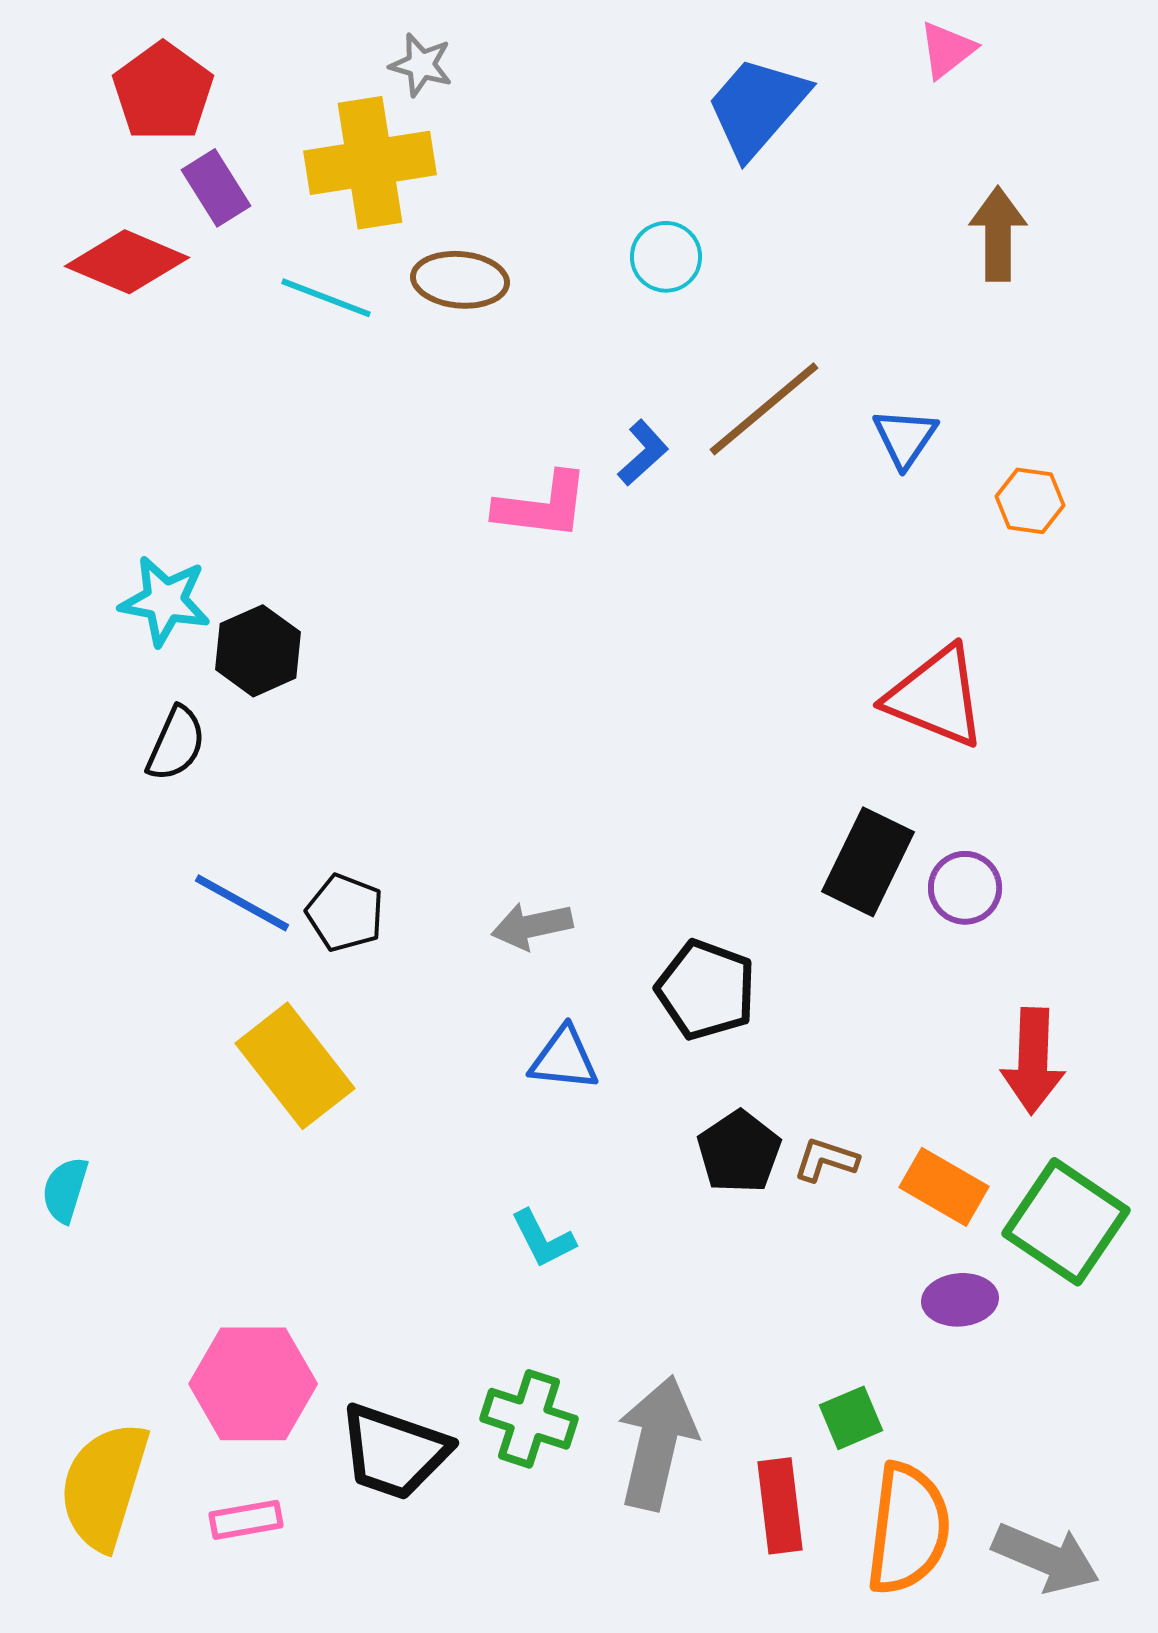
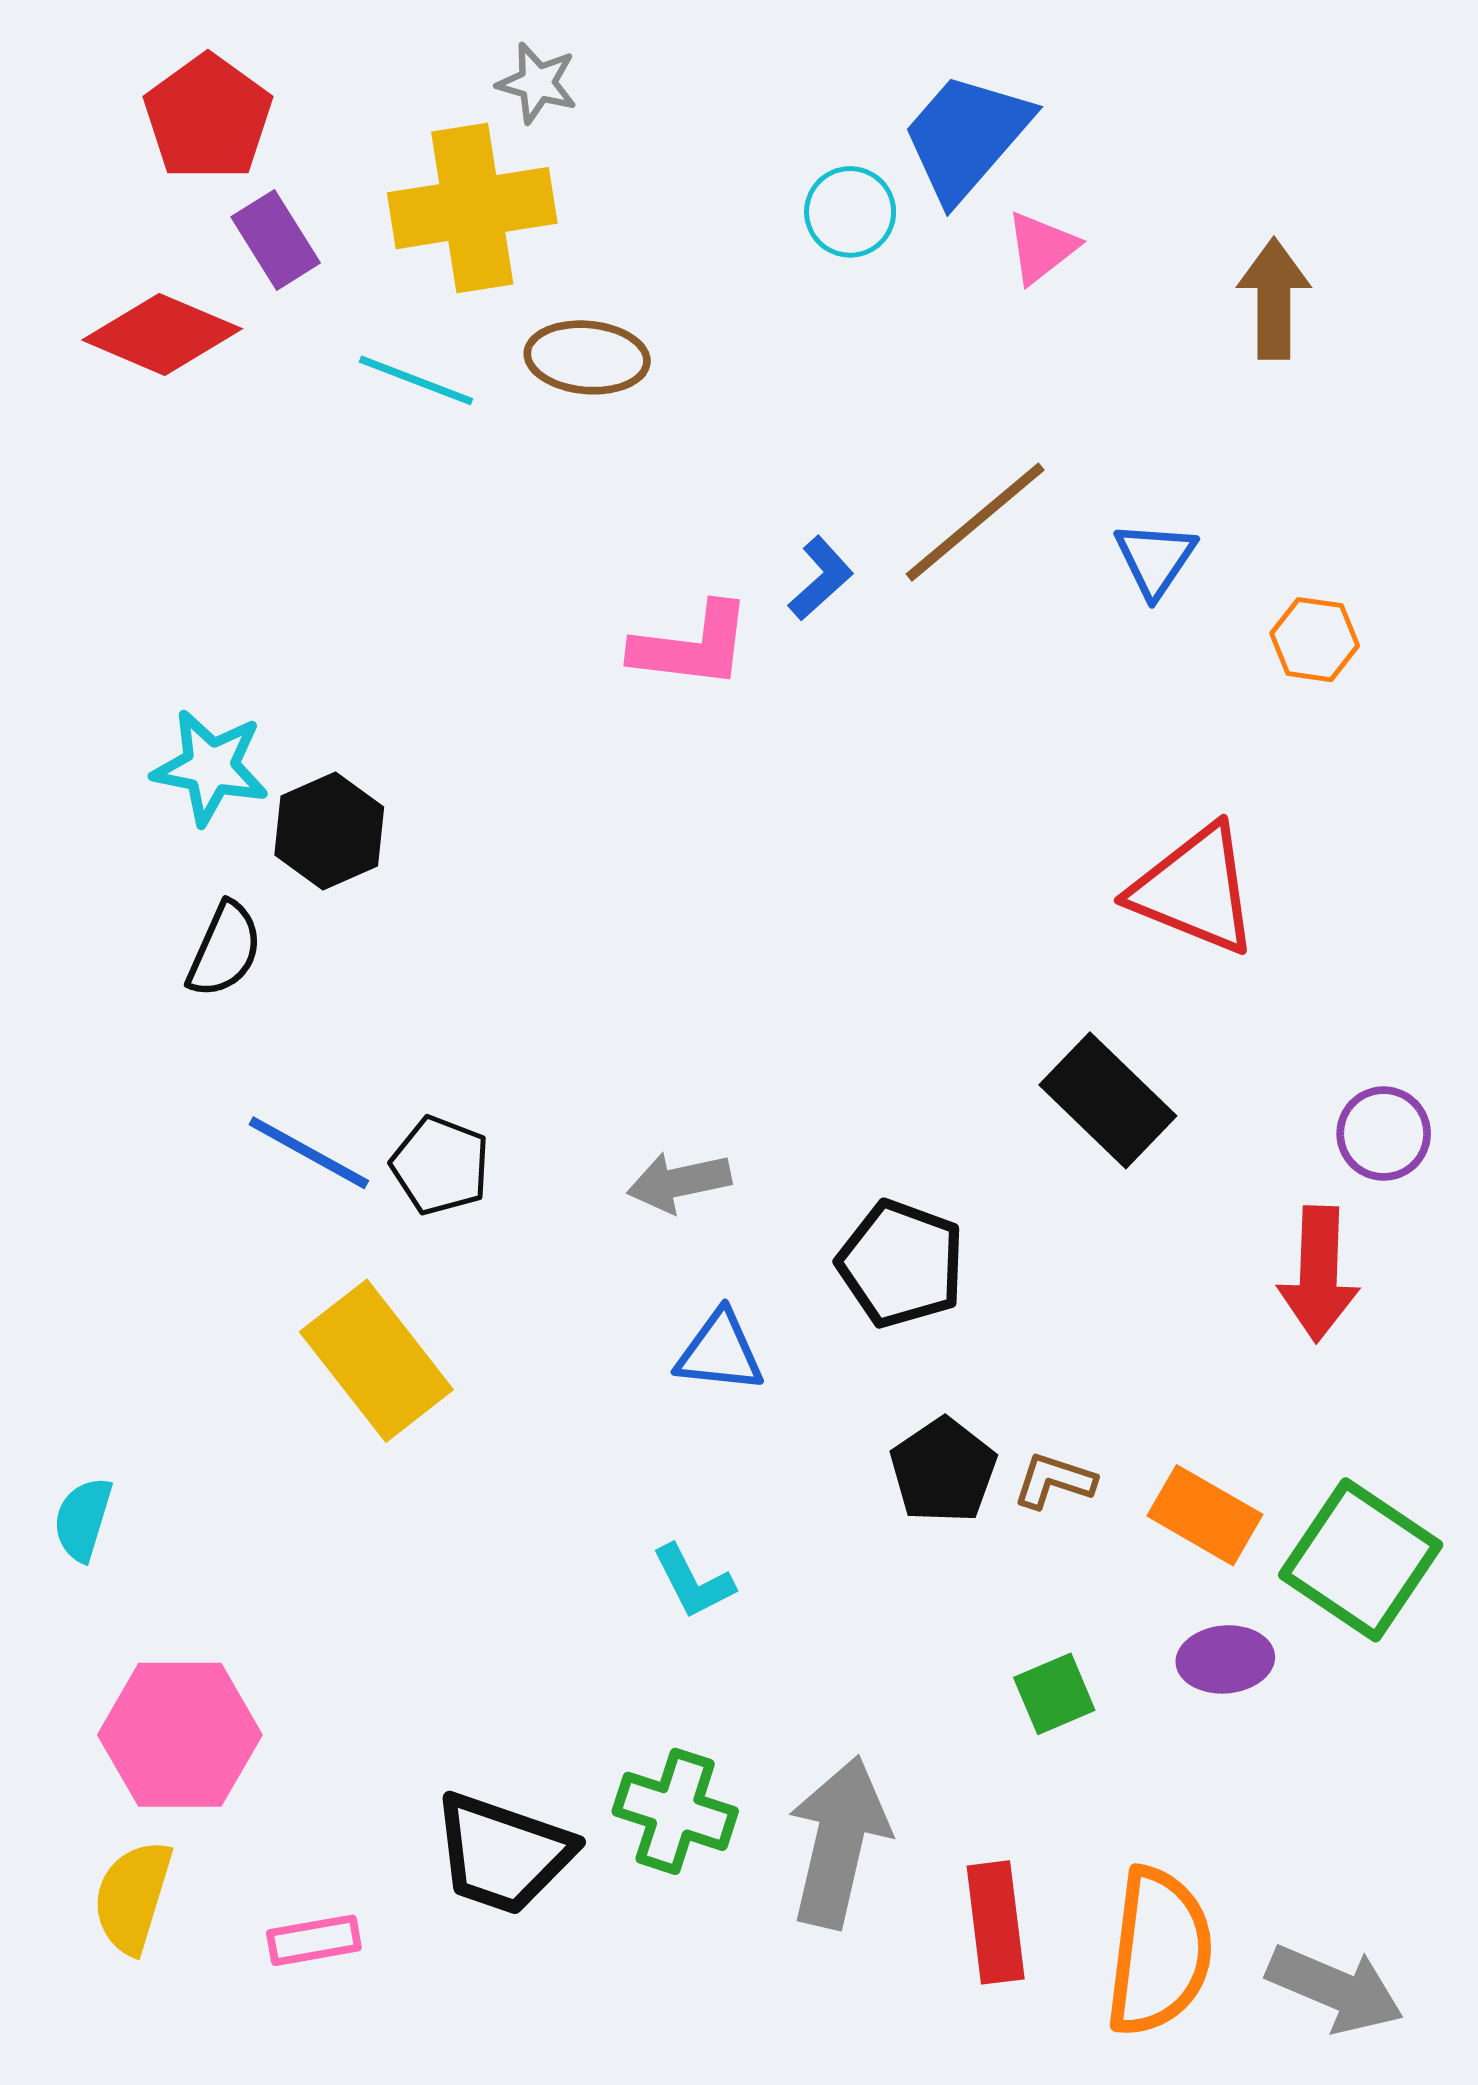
pink triangle: (947, 50) -> (1042, 248), moved
cyan circle: (666, 257) -> (850, 212), moved
black rectangle: (868, 862) -> (1108, 1100), turned -72
purple circle: (965, 888) -> (1384, 1134), moved
red arrow: (1033, 1061) -> (1319, 1274), moved
pink hexagon: (253, 1384) -> (180, 1735), moved
green square: (851, 1418) -> (1054, 1694), moved
yellow semicircle: (104, 1486) -> (133, 1897), size x0.7

